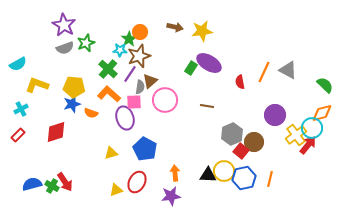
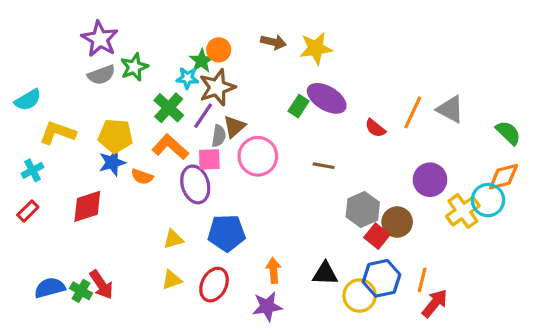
red semicircle: (240, 82) -> (375, 128), turned -40
red arrow: (308, 145) -> (435, 303), moved
blue pentagon: (145, 149) -> (227, 233), turned -30
yellow circle: (224, 171) -> (360, 296), moved
yellow triangle: (116, 190) -> (172, 280), moved

